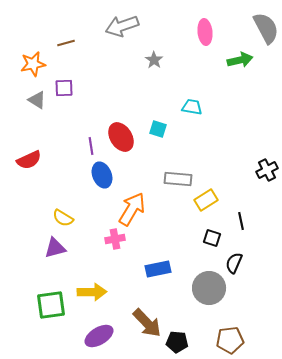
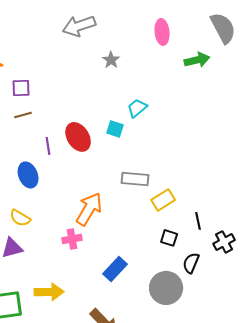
brown line: (66, 43) -> (23, 115), moved
cyan trapezoid: (192, 107) -> (137, 108), moved, turned -50
black cross: (267, 170) -> (224, 242), moved
blue ellipse: (102, 175) -> (28, 175), moved
blue rectangle: (158, 269) -> (115, 269), turned -35

